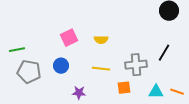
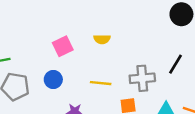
yellow semicircle: (101, 40) -> (102, 39), moved

